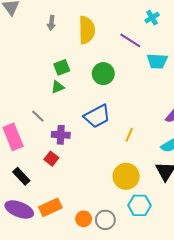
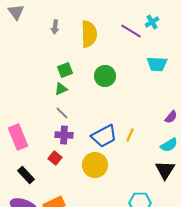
purple line: (130, 40) -> (131, 31), moved
gray line: (38, 116) -> (62, 113), moved
blue trapezoid: (97, 116) -> (104, 136), moved
yellow circle: (126, 176) -> (95, 165), moved

